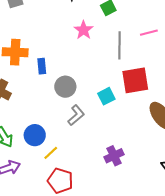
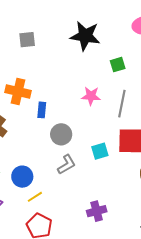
pink star: (84, 30) -> (91, 96), moved, turned 30

